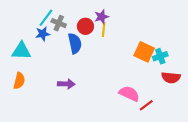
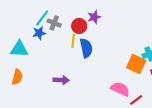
yellow line: (104, 29) -> (73, 41), moved
blue semicircle: (75, 43) -> (86, 48), moved
orange square: (144, 52) -> (136, 64), moved

